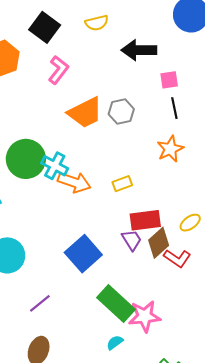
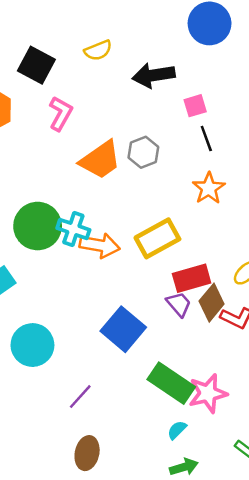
yellow rectangle: (122, 184) -> (157, 238), size x1.8

